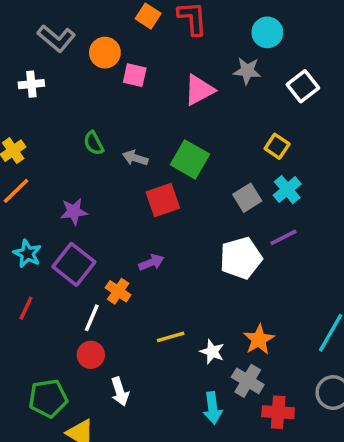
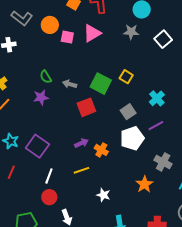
pink triangle: (199, 90) -> (92, 33), moved
yellow square: (277, 146) -> (126, 77), moved
gray square: (247, 198) -> (128, 112), moved
purple star: (74, 212) -> (41, 97), moved
orange cross: (118, 291) -> (101, 150), moved
yellow line: (171, 337) -> (81, 170), moved
white star: (212, 352) -> (103, 195), moved
gray cross: (248, 381) -> (163, 162), moved

